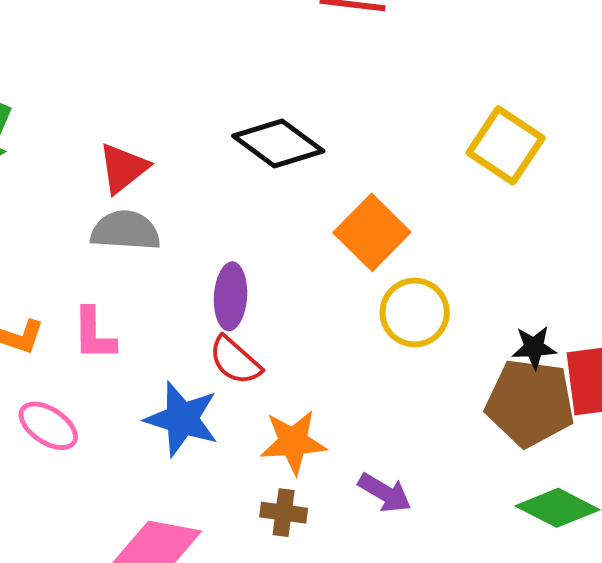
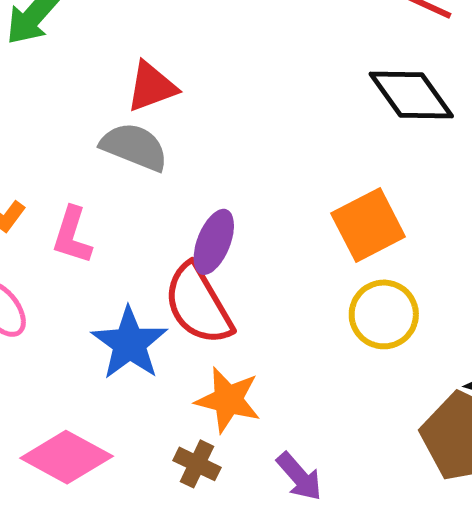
black diamond: (278, 143) -> (411, 95), moved
red semicircle: (235, 360) -> (198, 304), size x1.5

